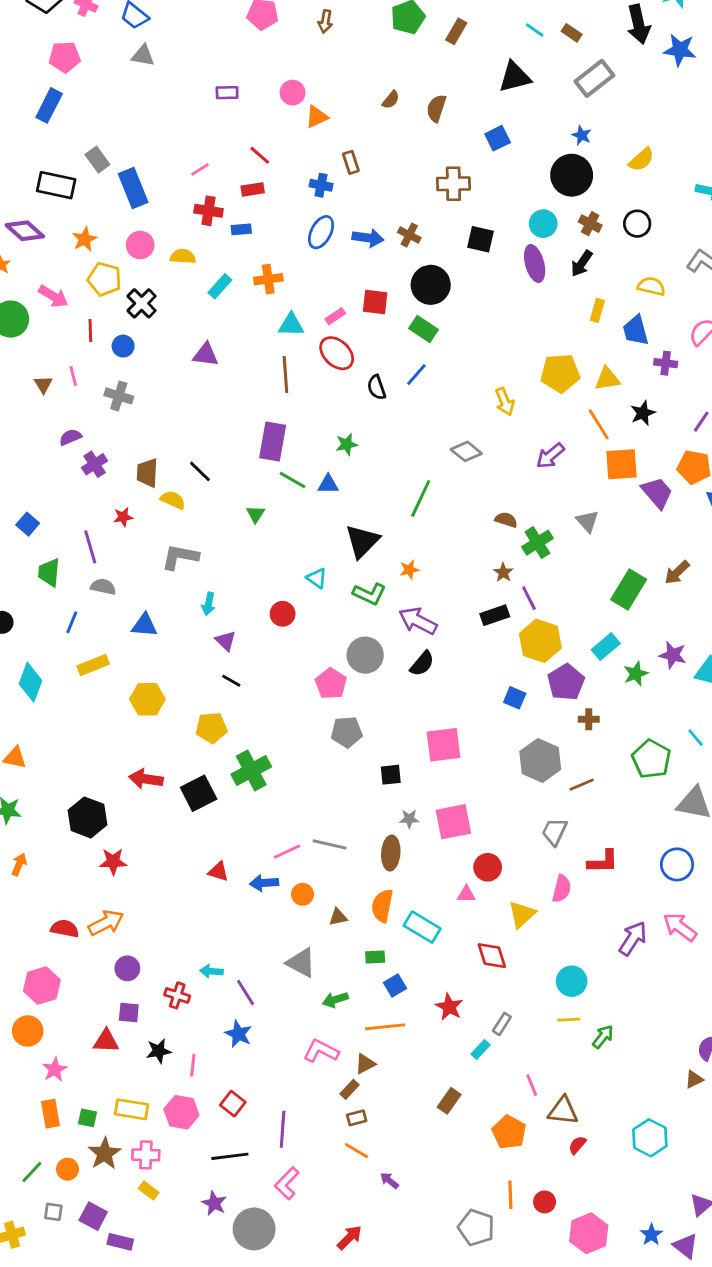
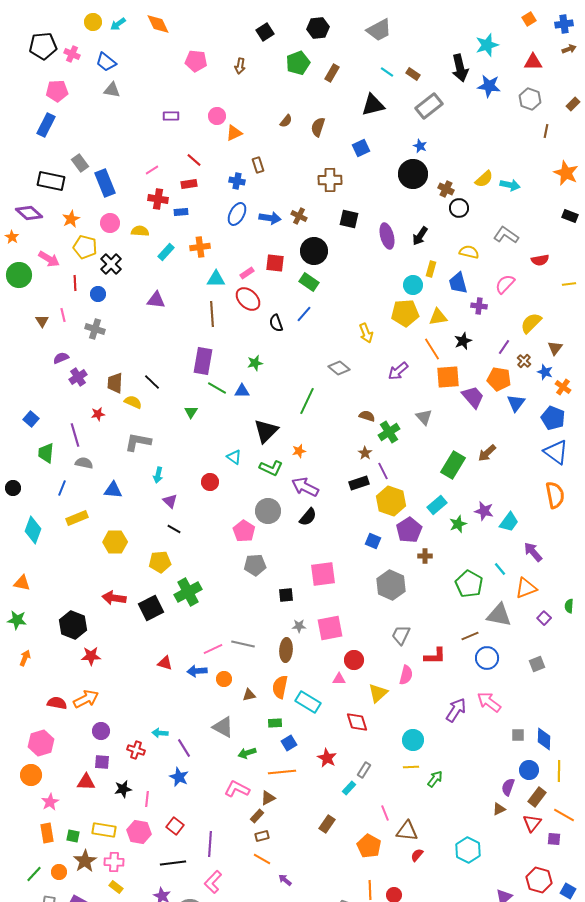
yellow semicircle: (641, 160) -> (484, 179), moved
cyan circle: (543, 224) -> (413, 285), moved
brown cross: (590, 224) -> (446, 189), moved
brown line: (582, 785) -> (470, 636), moved

